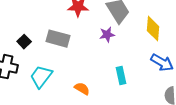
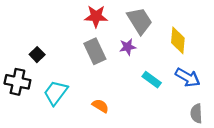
gray rectangle: (58, 39) -> (95, 51), moved, turned 50
cyan rectangle: (121, 76) -> (152, 80), moved, turned -42

